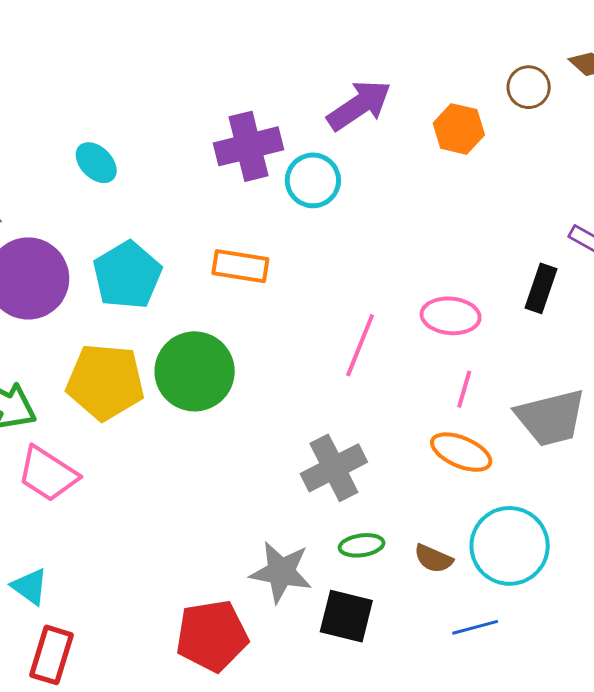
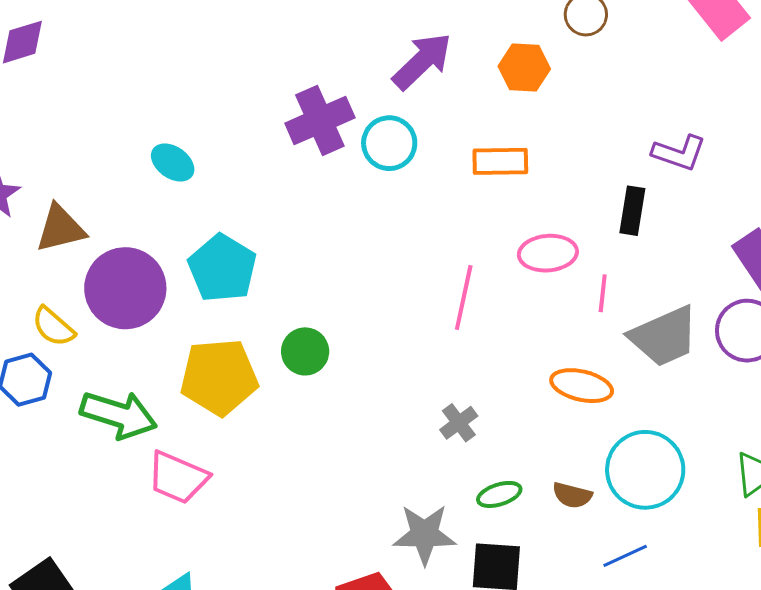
orange rectangle: (240, 266) -> (500, 161), moved
green circle: (195, 371) -> (305, 351), size x0.6
pink line: (464, 389) -> (603, 293), moved
gray cross: (334, 468) -> (459, 423), size x0.6

